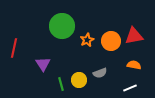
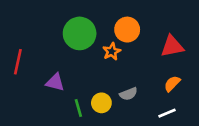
orange circle: (111, 41) -> (127, 30), moved
purple triangle: (43, 64) -> (55, 82), turned -42
orange semicircle: (134, 65) -> (172, 84), turned -56

